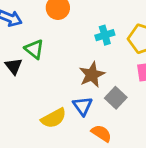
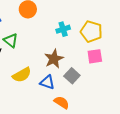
blue triangle: (83, 106) -> (47, 82), turned -35
yellow semicircle: (54, 118) -> (22, 75), moved

